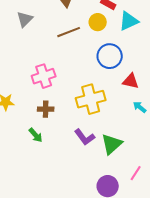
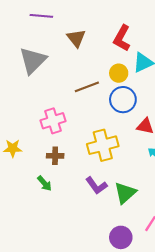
gray triangle: (25, 19) -> (33, 60), size x1.6
yellow circle: (98, 22) -> (119, 73), moved
brown line: (69, 32) -> (87, 87), moved

